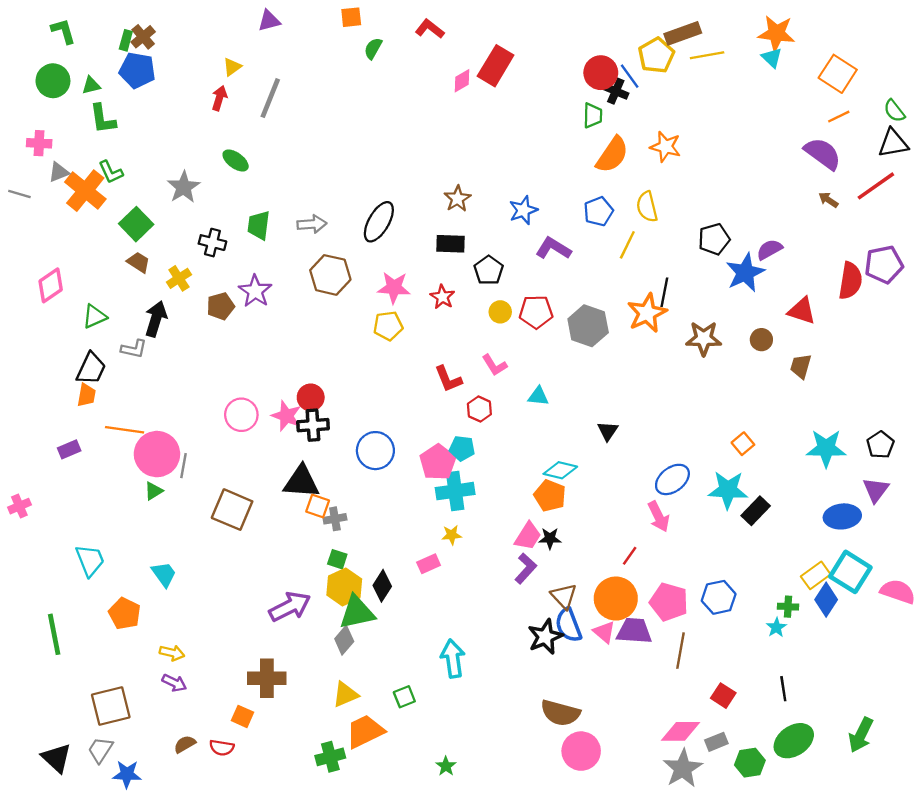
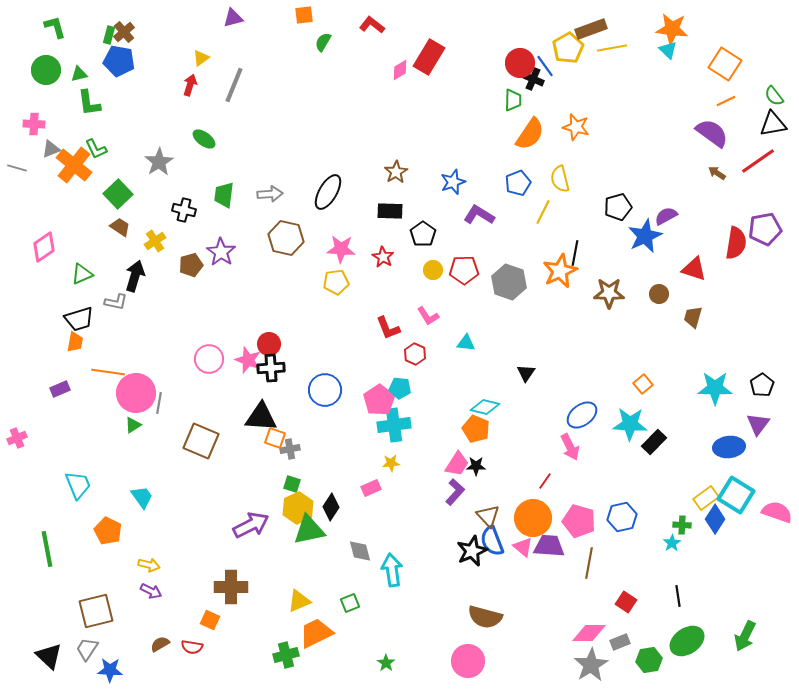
black trapezoid: (91, 369) -> (79, 319), turned 48
gray diamond: (344, 640) -> (360, 551), moved, turned -55
pink circle: (581, 751) -> (468, 661), moved

